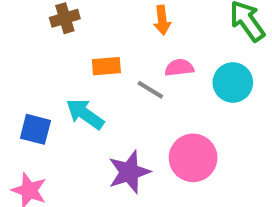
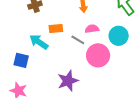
cyan arrow: (85, 114) -> (39, 42), moved
pink circle: (193, 158) -> (98, 55), moved

